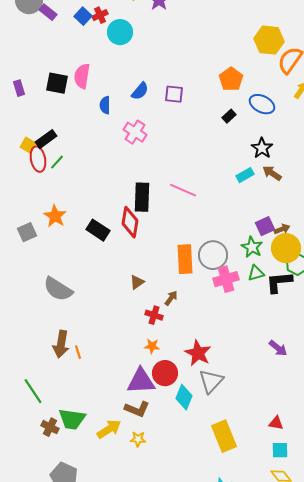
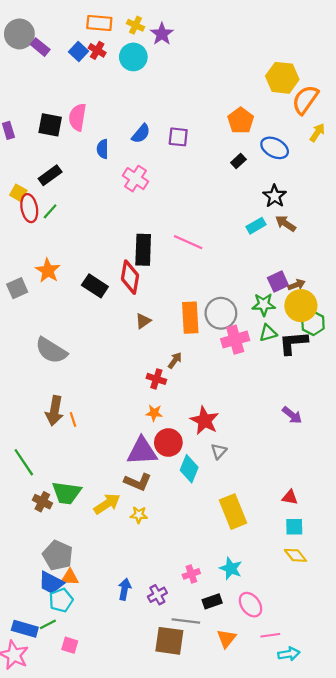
red cross: (100, 15) -> (97, 50), turned -35
cyan circle: (120, 32) -> (133, 57), moved
black rectangle: (46, 139) -> (50, 175), moved
green star: (252, 247) -> (264, 304), turned -30
brown triangle: (137, 282) -> (143, 321), moved
gray triangle: (211, 381) -> (219, 451), size x0.6

